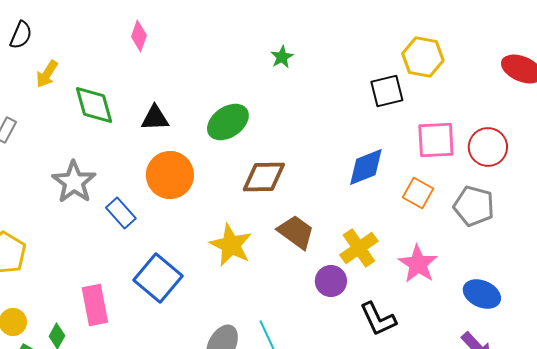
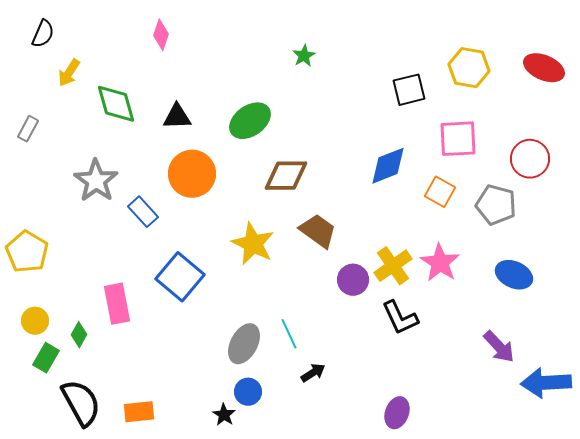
yellow hexagon: (423, 57) -> (469, 68), moved
red circle: (488, 147) -> (530, 159), moved
yellow cross: (359, 248) -> (393, 266), moved
blue ellipse: (482, 294) -> (514, 275), moved

